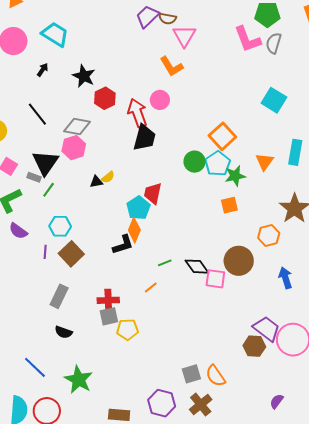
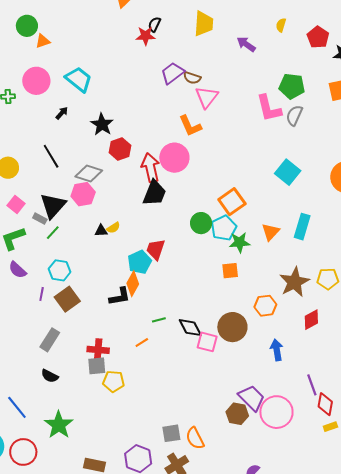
pink circle: (160, 100) -> (174, 158), size x1.5

